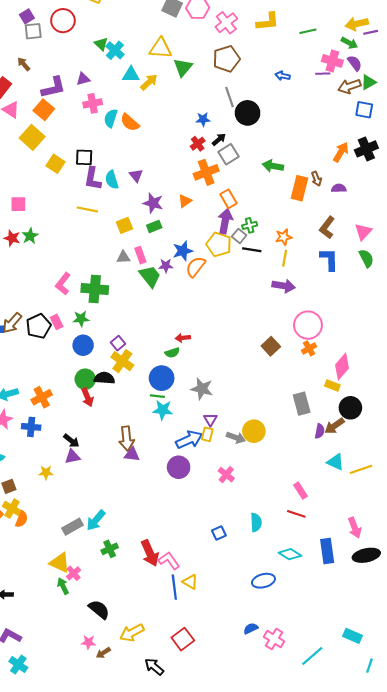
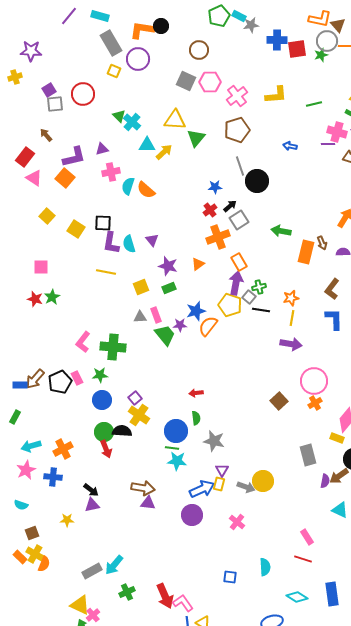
yellow square: (32, 137) -> (47, 216), moved, size x0.7
green semicircle: (172, 353) -> (196, 418), moved, turned -80
brown arrow: (127, 439) -> (143, 488), turned -75
blue square: (219, 533) -> (230, 577), turned 32

